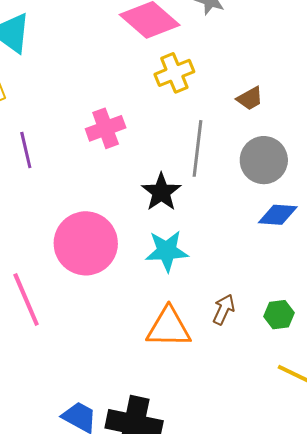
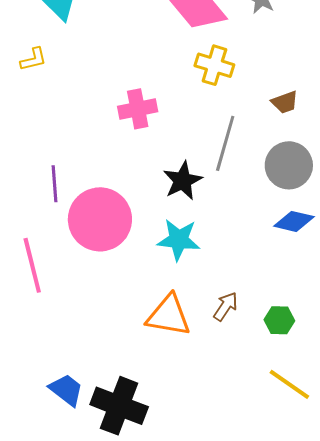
yellow cross: (174, 73) -> (214, 65), turned 30
purple line: (26, 150) -> (55, 184), moved

